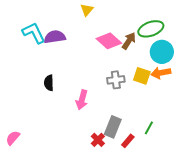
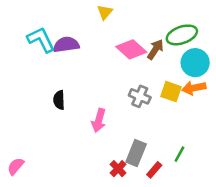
gray cross: (116, 80) -> (140, 96), turned 30

